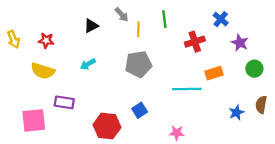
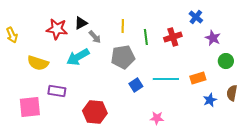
gray arrow: (122, 15) -> (95, 37), moved
green line: (164, 19) -> (146, 37), moved
red star: (46, 40) -> (57, 29), moved, size x1.5
cyan arrow: (88, 64) -> (78, 57), size x1.6
orange rectangle: (214, 73) -> (198, 78), moved
blue square: (140, 110) -> (136, 85), moved

